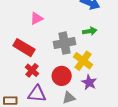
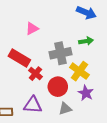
red cross: (32, 70) -> (35, 74), moved

